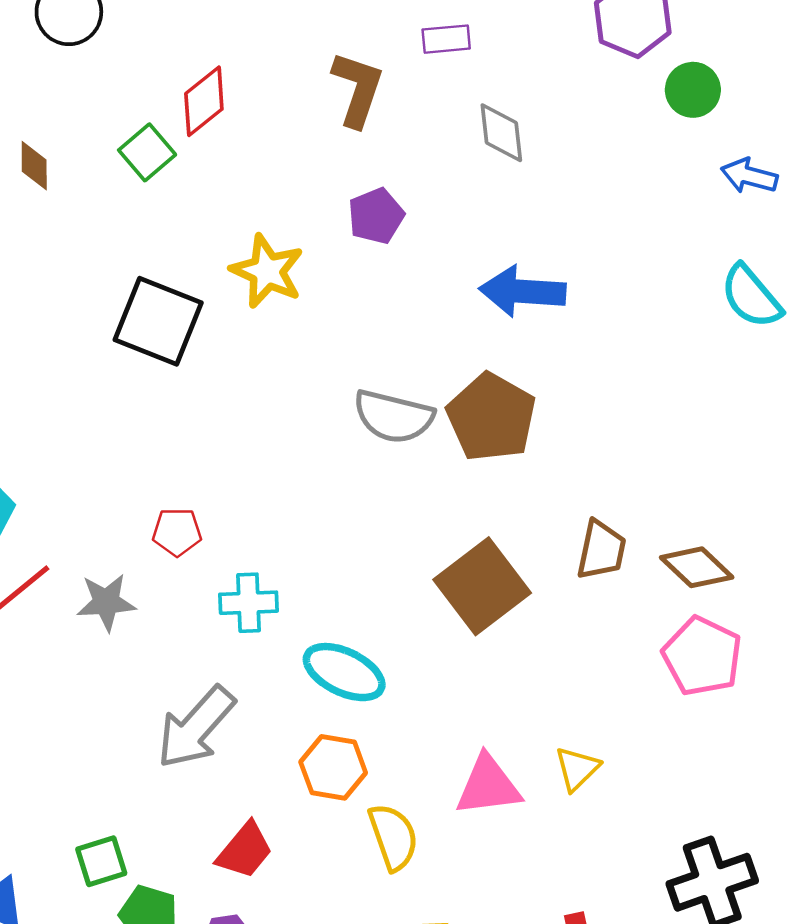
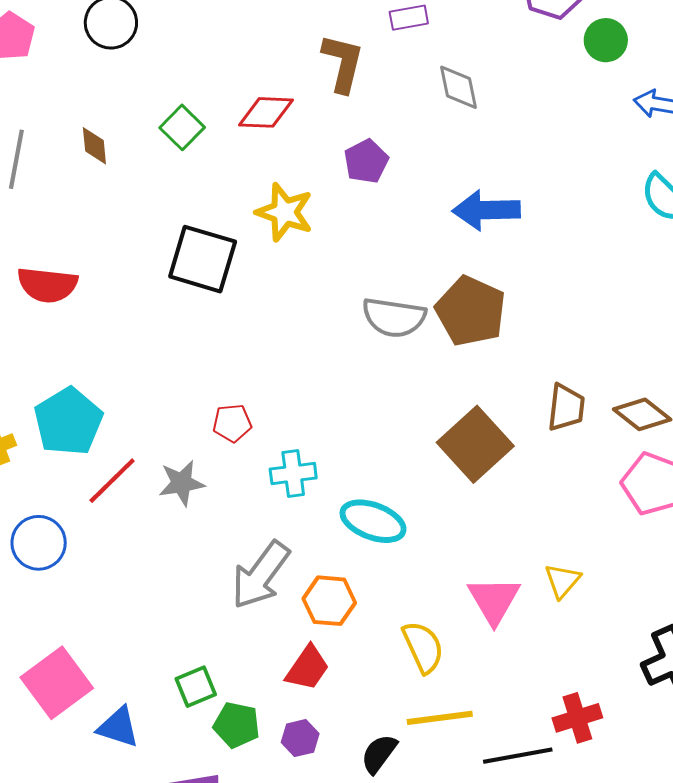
red diamond: (204, 101) -> (266, 112), moved, turned 46
orange hexagon: (333, 767) -> (329, 601), moved
pink triangle: (488, 786) -> (494, 600), turned -48

